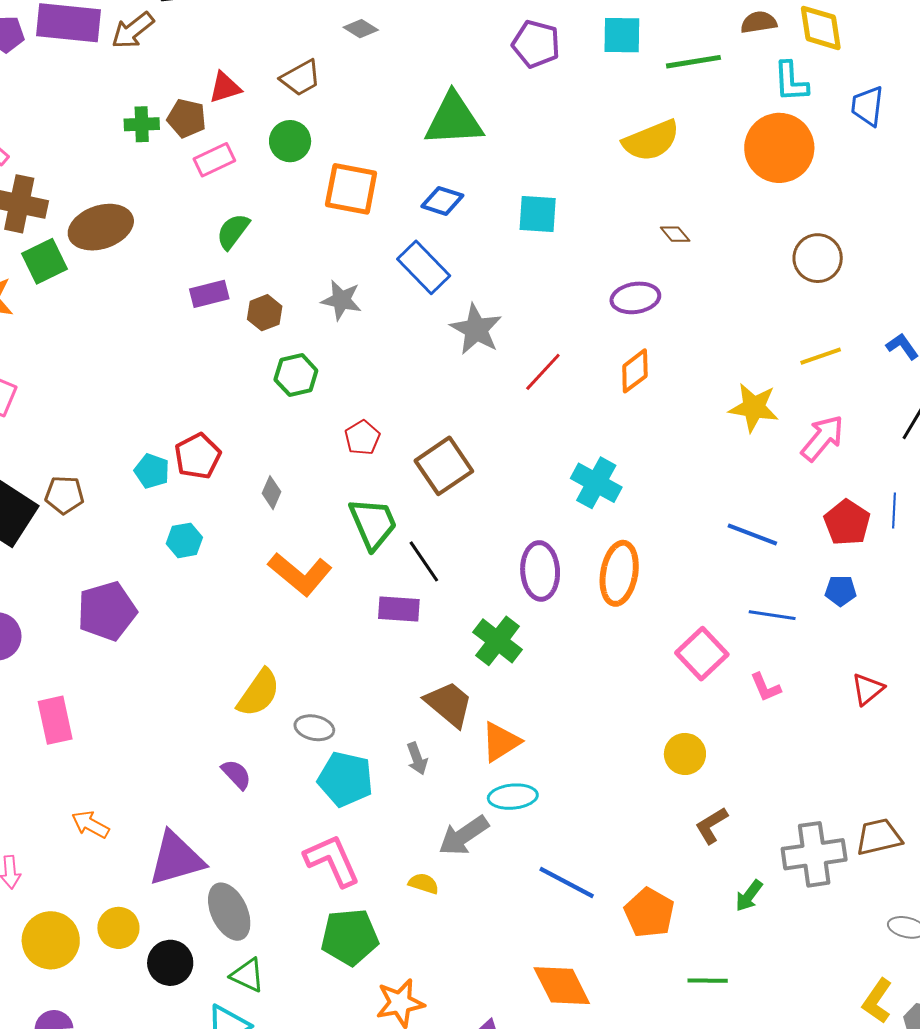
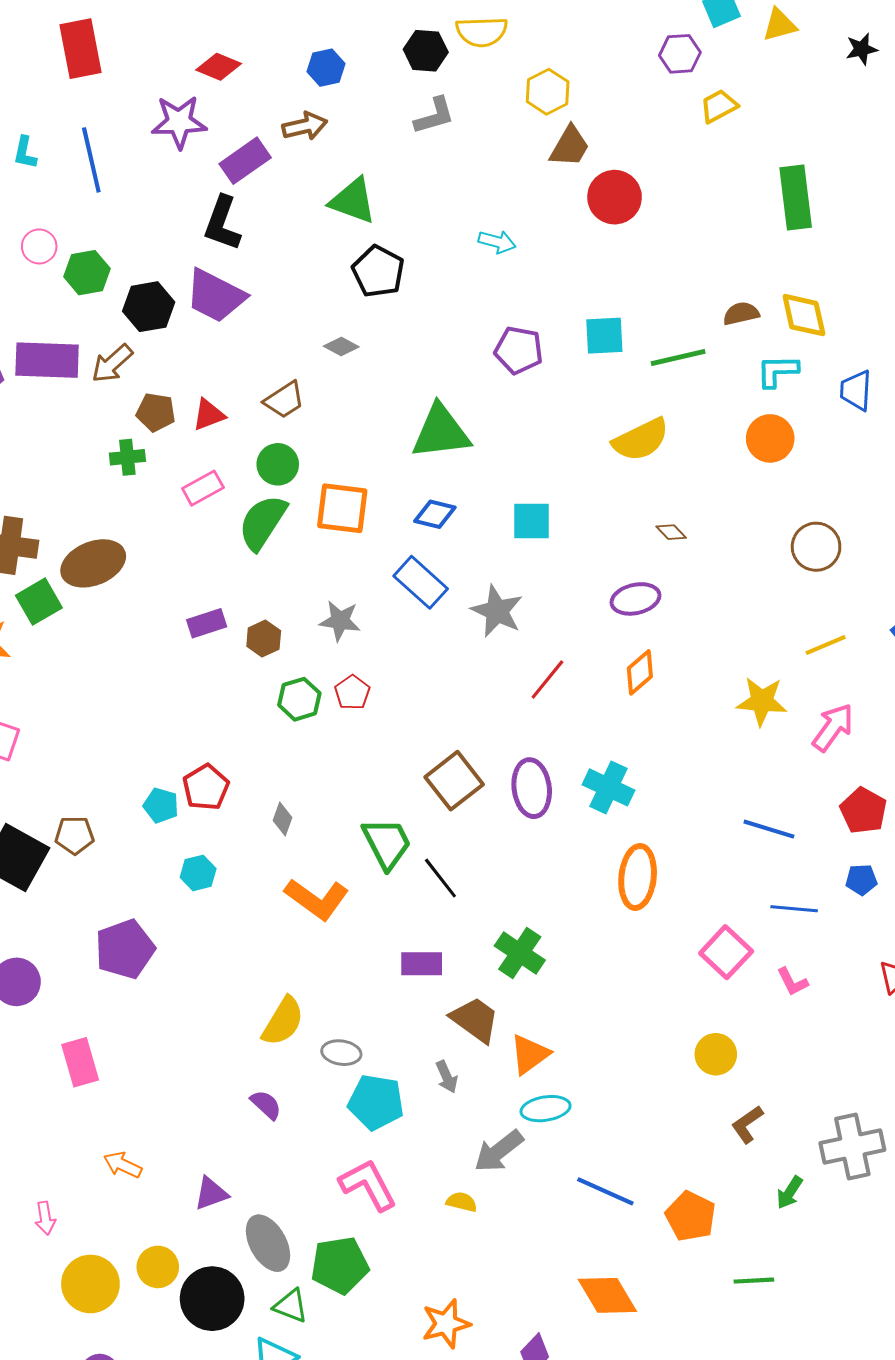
cyan L-shape: (791, 82) -> (777, 371), turned 96
brown pentagon: (187, 118) -> (156, 412), moved
orange circle: (779, 148) -> (770, 438), size x0.7
green semicircle: (233, 231) -> (263, 522), moved, size x1.5
gray star: (476, 329) -> (497, 611), moved
red pentagon: (362, 438) -> (352, 693), moved
purple ellipse: (540, 571) -> (532, 788), moved
purple rectangle: (399, 609) -> (422, 964), moved
purple triangle: (176, 859) -> (211, 1193), size x0.6
green pentagon: (350, 937) -> (340, 1265), moved
black circle: (170, 963) -> (212, 1299), size x1.4

